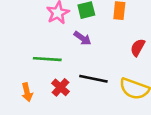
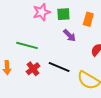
purple arrow: (82, 38) -> (70, 35), moved

